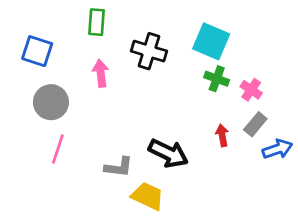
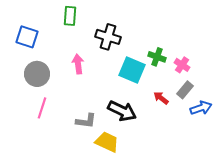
cyan square: (211, 41) -> (132, 70), moved
pink arrow: (101, 73) -> (78, 64), moved
red arrow: (222, 135) -> (161, 98), turned -42

